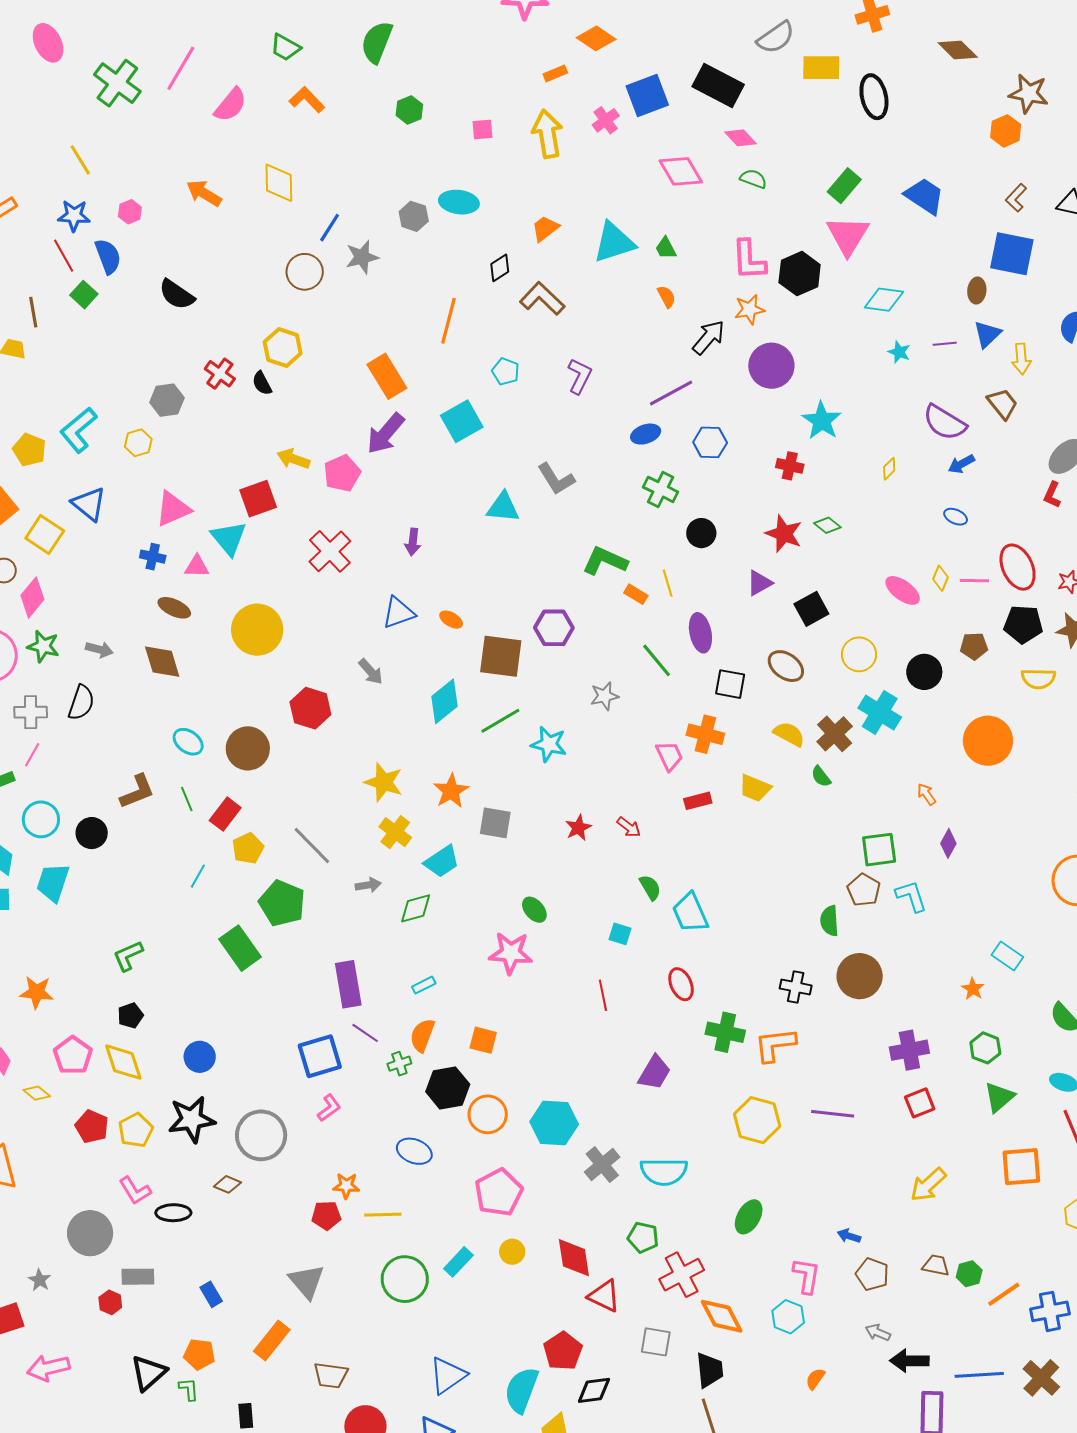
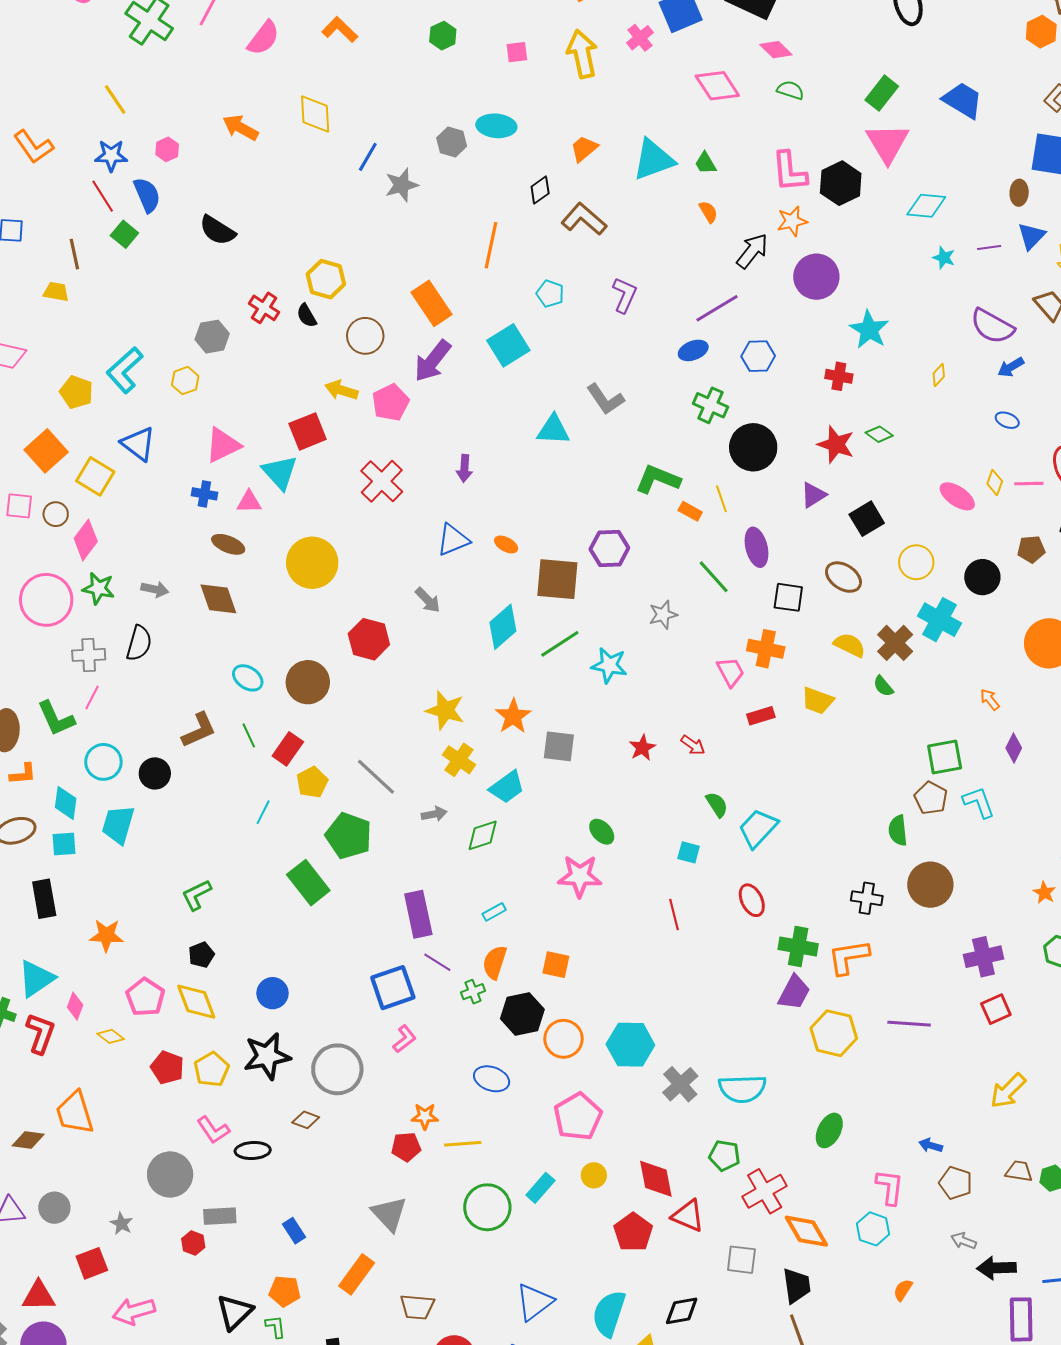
brown circle: (305, 272) -> (365, 336), moved
black circle: (701, 533) -> (753, 447), size x1.6
cyan trapezoid: (690, 913) -> (758, 828), turned 69
purple trapezoid: (654, 1073) -> (794, 993), moved
red pentagon: (563, 1351) -> (633, 1232), moved

